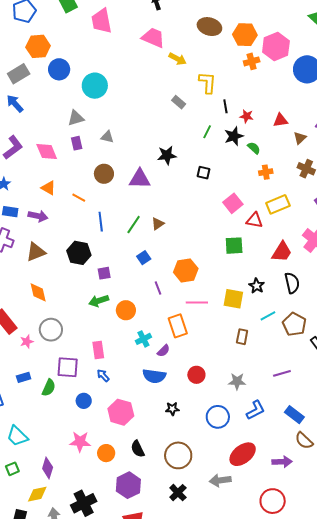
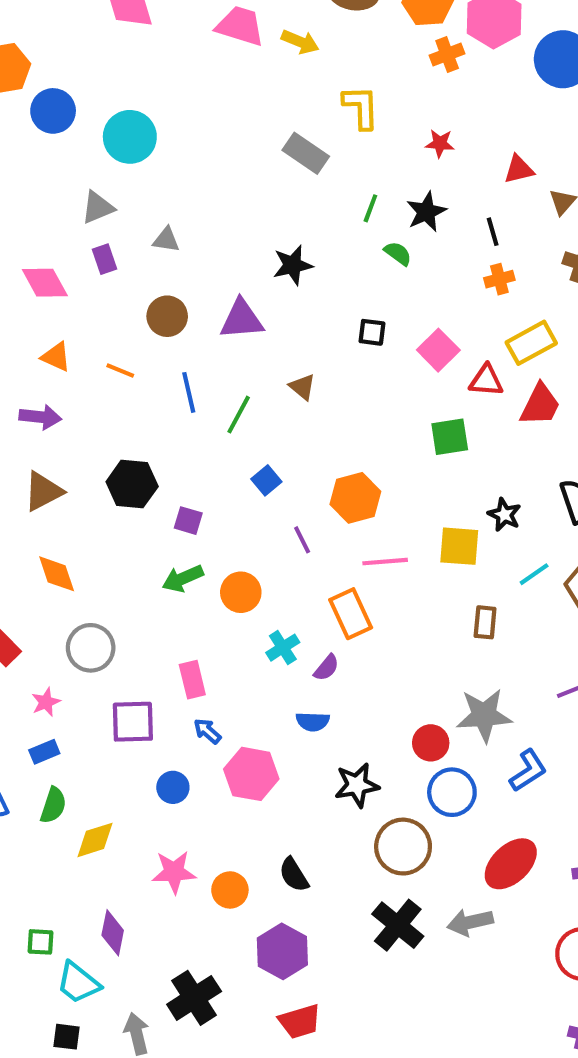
yellow arrow: (177, 59) -> (300, 42), moved
gray rectangle: (179, 102) -> (306, 153), size x1.5
black line: (225, 106) -> (493, 232), moved
red star: (247, 116) -> (440, 143), moved
green semicircle: (254, 148) -> (398, 253), moved
black square: (203, 173) -> (372, 332), moved
blue line: (101, 222) -> (189, 392), moved
brown triangle: (158, 224) -> (302, 387), moved, turned -40
red trapezoid: (282, 252) -> (540, 405), moved
purple square: (104, 273) -> (188, 521), turned 32
pink star: (27, 342) -> (46, 702), moved
red circle: (196, 375) -> (431, 743), moved
blue semicircle: (154, 376) -> (313, 722), size x0.7
gray star: (237, 381) -> (484, 715), size x1.5
green semicircle: (49, 388) -> (53, 805), moved
black star: (172, 409) -> (357, 785), size x1.5
pink hexagon: (121, 412) -> (251, 774), moved
cyan trapezoid: (17, 436) -> (78, 983), moved
brown circle: (178, 455) -> (403, 847), moved
green square: (12, 469) -> (40, 942), turned 32
black cross: (178, 493) -> (398, 925), moved, size x1.4
yellow diamond: (37, 494) -> (95, 840), moved

